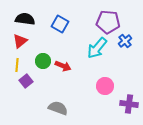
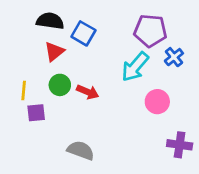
black semicircle: (25, 19) -> (50, 21), moved
red triangle: (20, 41) -> (54, 51), moved
purple square: (26, 81) -> (36, 113), turned 32
pink circle: (105, 86) -> (157, 102), moved

